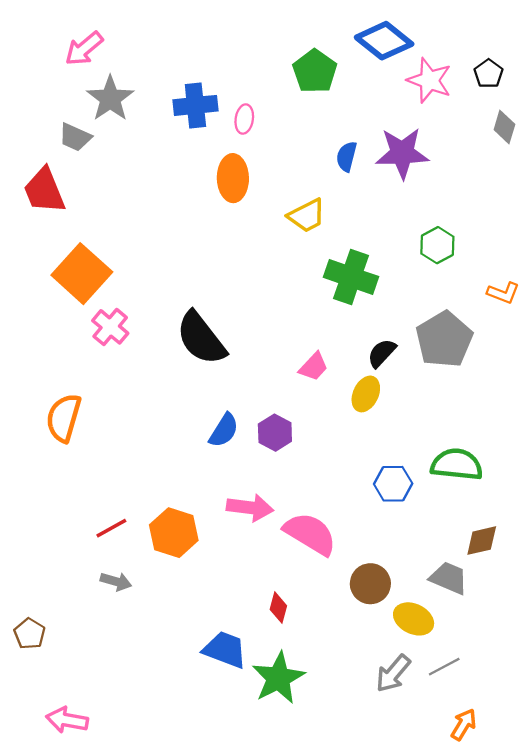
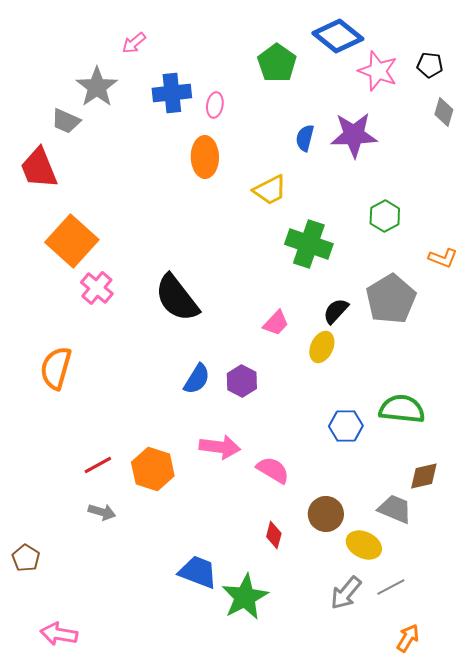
pink arrow: (84, 49) -> (134, 43), moved, size x0.7
black pentagon: (489, 74) -> (430, 65), turned -30
pink semicircle: (310, 534) -> (273, 470), size x0.7
red diamond: (278, 608) -> (274, 535), moved

